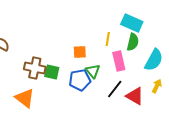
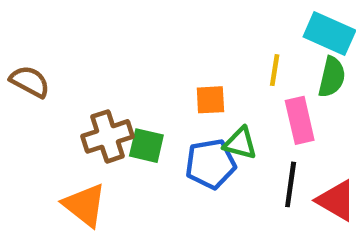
brown cross: (35, 68) -> (108, 136), turned -30
green triangle: (93, 71) -> (240, 143), turned -35
black line: (115, 89) -> (291, 184), turned -30

